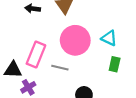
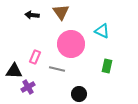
cyan triangle: (109, 38) -> (102, 31), moved
pink rectangle: (36, 54) -> (35, 57), size x0.6

